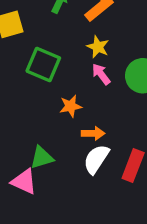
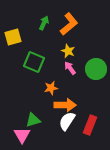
orange arrow: (93, 133) -> (65, 105), size x1.5
pink triangle: (24, 182) -> (22, 135), turned 36

